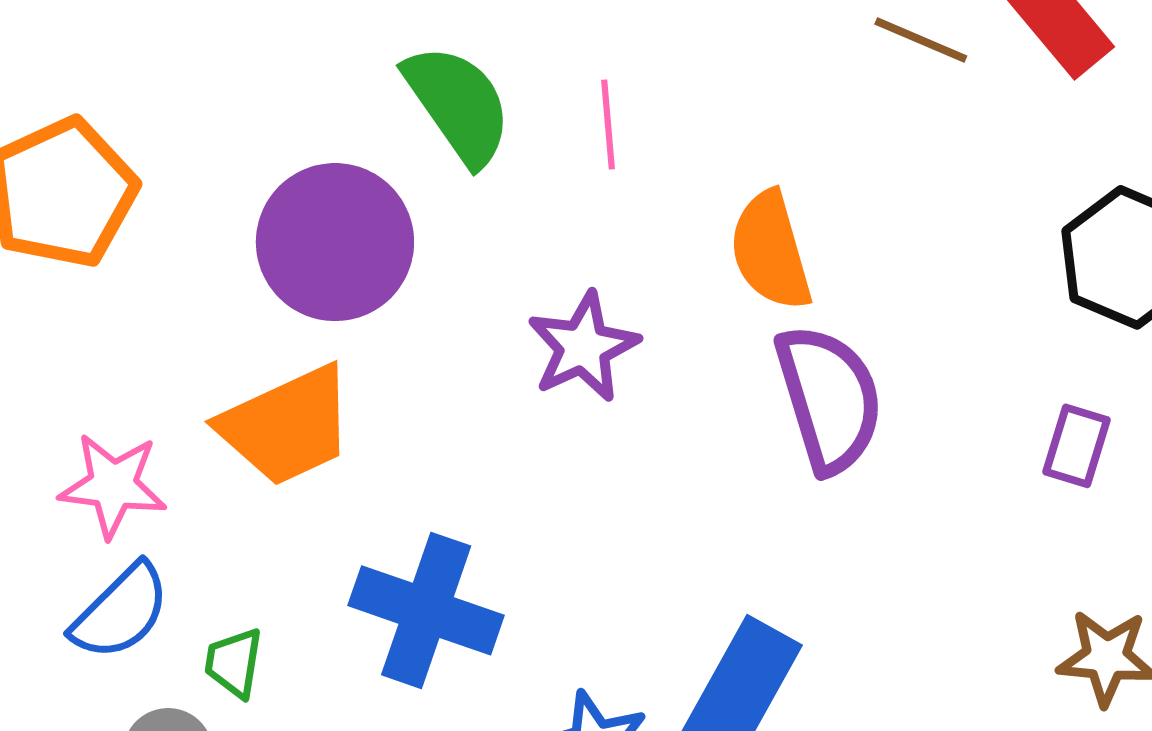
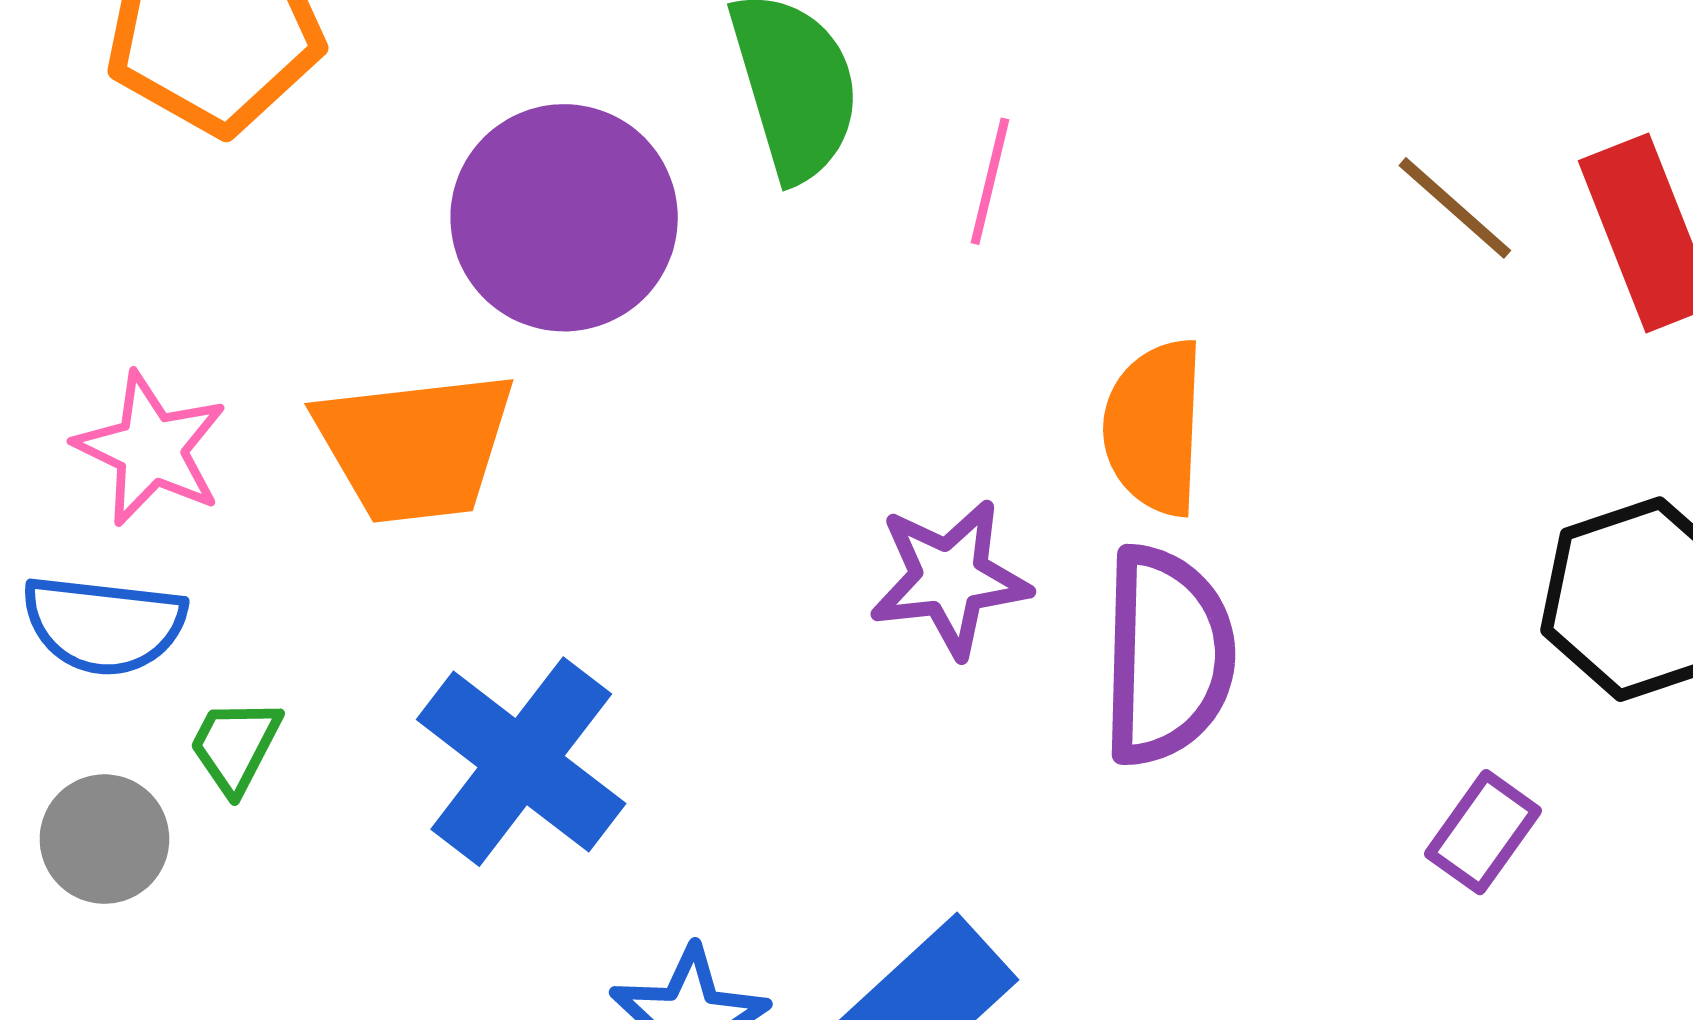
purple star: (583, 347) -> (950, 578), moved
blue semicircle: (121, 612) -> (104, 625), turned 33

